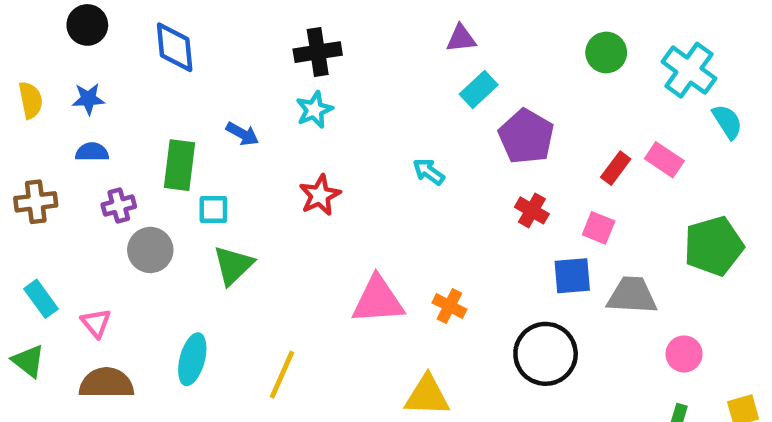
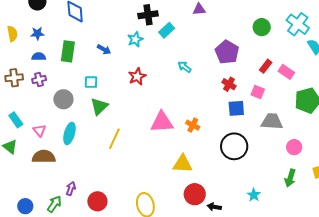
black cross: (318, 52) -> (148, 15), moved
green circle: (606, 52) -> (262, 27), moved
cyan rectangle: (479, 90) -> (167, 30), moved
pink rectangle: (664, 160) -> (286, 72), moved
green rectangle: (179, 165) -> (68, 51), moved
purple cross: (119, 206) -> (39, 80), moved
blue square: (572, 276) -> (236, 108), moved
cyan ellipse: (192, 359) -> (69, 133), moved
yellow line: (282, 375) -> (114, 139), moved

